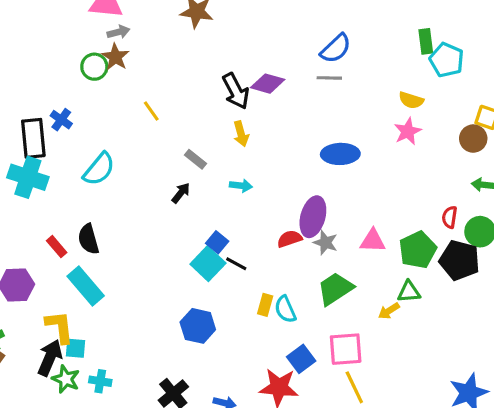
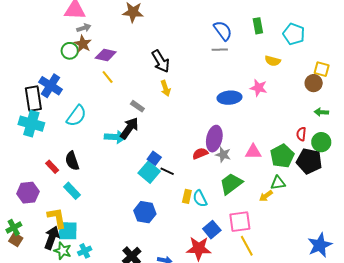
green rectangle: (426, 41) -> (258, 26), moved
blue semicircle: (336, 48) -> (223, 31), turned -80
purple diamond: (268, 84) -> (106, 55), moved
blue cross: (61, 120) -> (51, 86), size x1.6
pink star: (408, 131) -> (259, 88), moved, turned -30
cyan arrow: (241, 186) -> (115, 137), moved, size x1.5
black arrow: (181, 193) -> (129, 128), size x1.6
cyan rectangle: (86, 286) -> (72, 191), size x0.7
cyan square: (76, 348) -> (68, 231), size x1.5
cyan cross: (100, 381) -> (85, 251), turned -32

